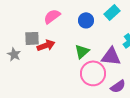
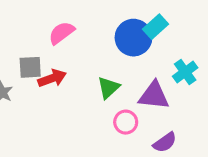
blue circle: (86, 20) -> (133, 38), moved, size x1.5
pink circle: (93, 73) -> (126, 122), size x0.6

